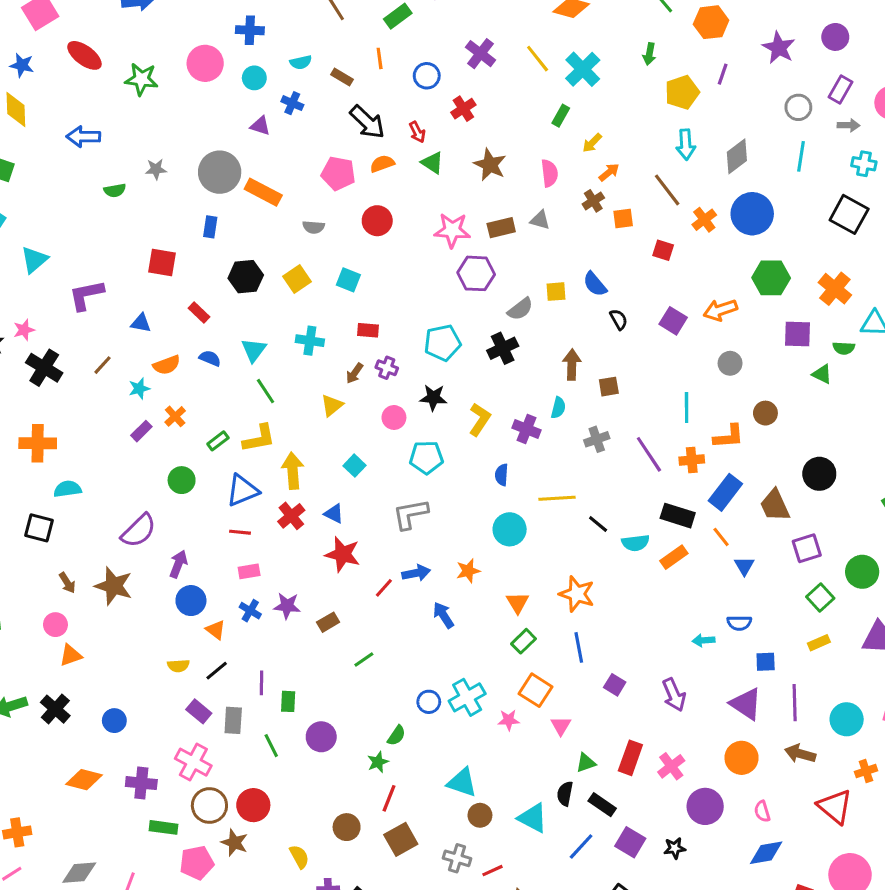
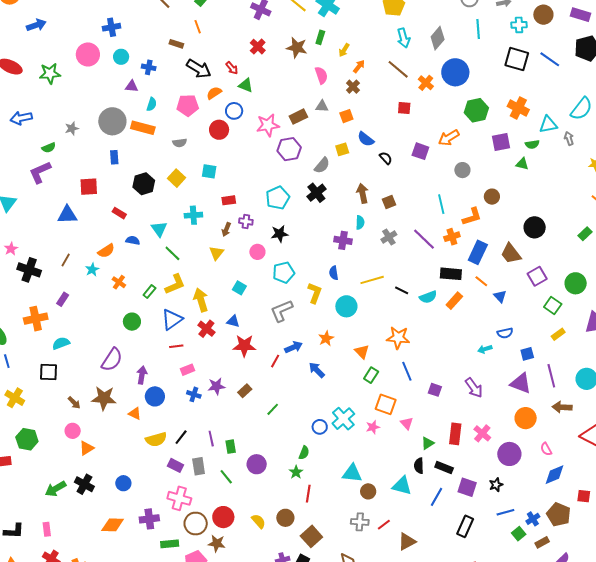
cyan semicircle: (301, 62) -> (152, 104), moved, turned -48
blue circle: (427, 76) -> (234, 111), moved
brown star: (490, 165) -> (297, 48), moved
orange square: (623, 218) -> (346, 116), moved
purple L-shape: (86, 295) -> (40, 172), moved
blue triangle: (141, 323) -> (67, 215), moved, size x1.5
yellow L-shape: (480, 419) -> (315, 293), moved
purple rectangle: (141, 431) -> (63, 299), moved
orange triangle: (216, 630) -> (135, 414), moved
yellow semicircle: (178, 666) -> (156, 439), size x1.5
brown square: (401, 839) -> (311, 536), moved
yellow semicircle: (299, 857) -> (259, 521), moved

